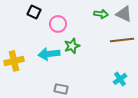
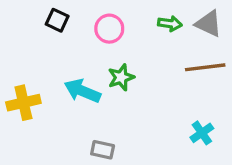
pink circle: (58, 24) -> (109, 29), moved
cyan arrow: (49, 54) -> (82, 91), turned 30

